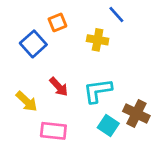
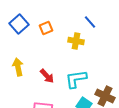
blue square: (33, 44) -> (19, 24), moved
yellow arrow: (27, 101) -> (18, 67), moved, turned -144

